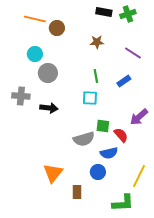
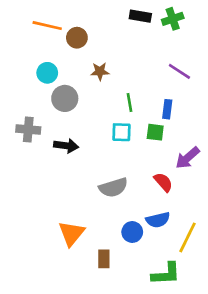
brown star: (97, 42) -> (100, 71), moved
blue rectangle: (124, 81) -> (167, 109), turned -48
green square: (103, 126) -> (155, 132), moved
blue semicircle: (109, 153) -> (158, 220), moved

